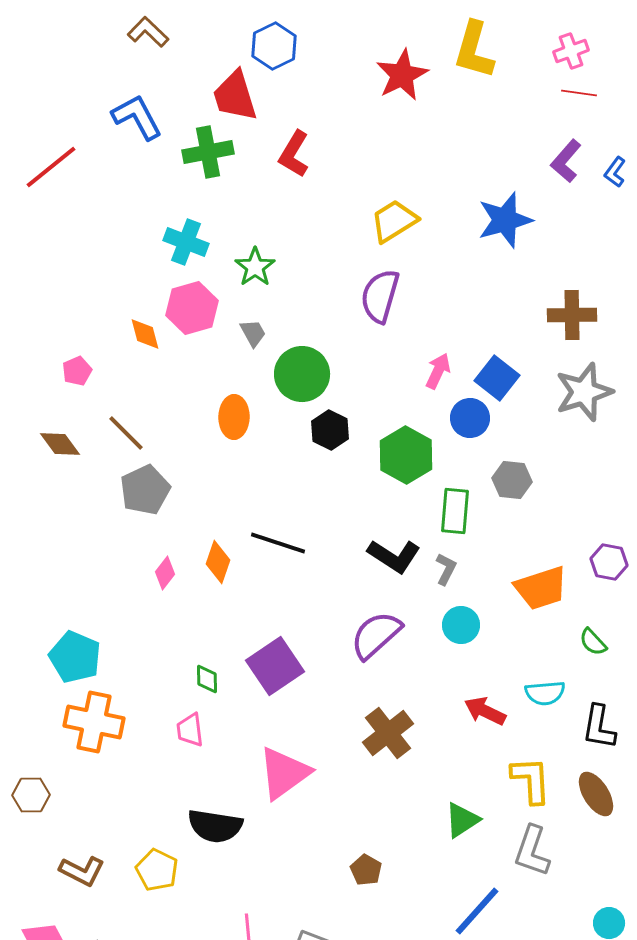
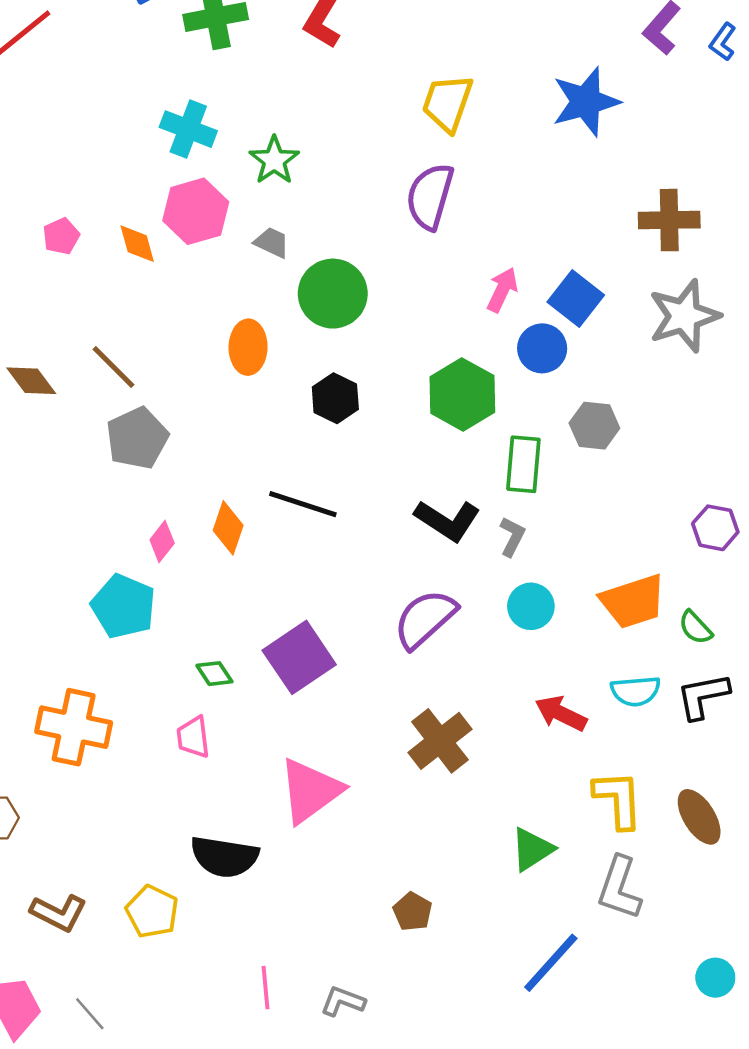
yellow trapezoid: (394, 221) -> (447, 103), turned -39
gray trapezoid: (253, 333) -> (272, 242), turned -36
pink pentagon: (77, 371) -> (61, 236), moved
black hexagon: (330, 430) -> (335, 398), moved
orange trapezoid: (541, 588) -> (633, 601), moved
cyan pentagon: (75, 657) -> (123, 606), moved
green diamond: (207, 679) -> (214, 674), turned -32
black L-shape: (599, 727) -> (703, 696), moved, turned 69

